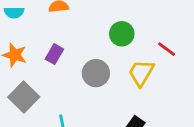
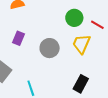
green circle: (122, 34) -> (74, 18), moved

